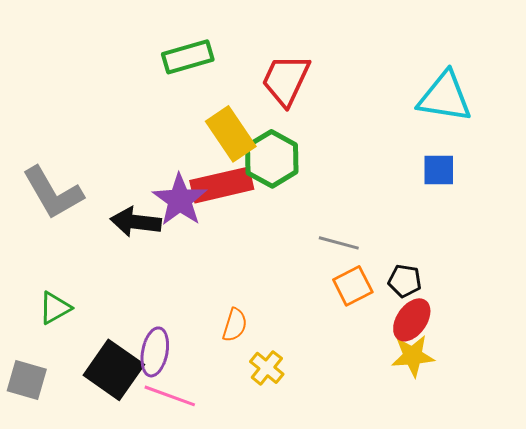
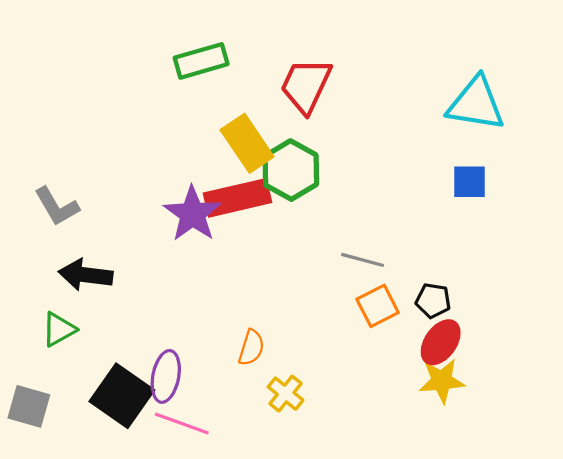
gray L-shape: (53, 193) -> (57, 206), size x0.7
black arrow: (136, 222) -> (86, 275), moved

